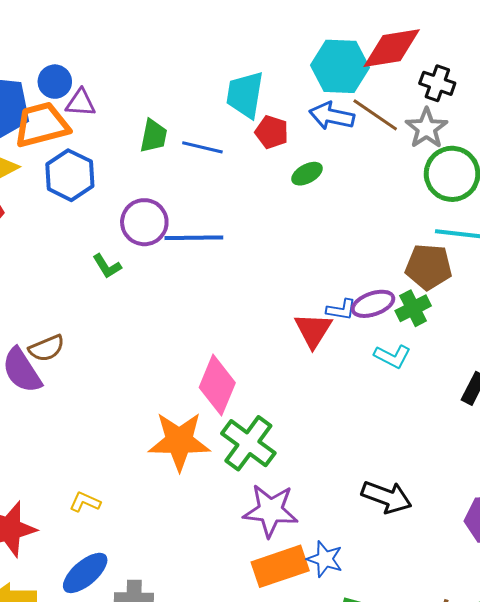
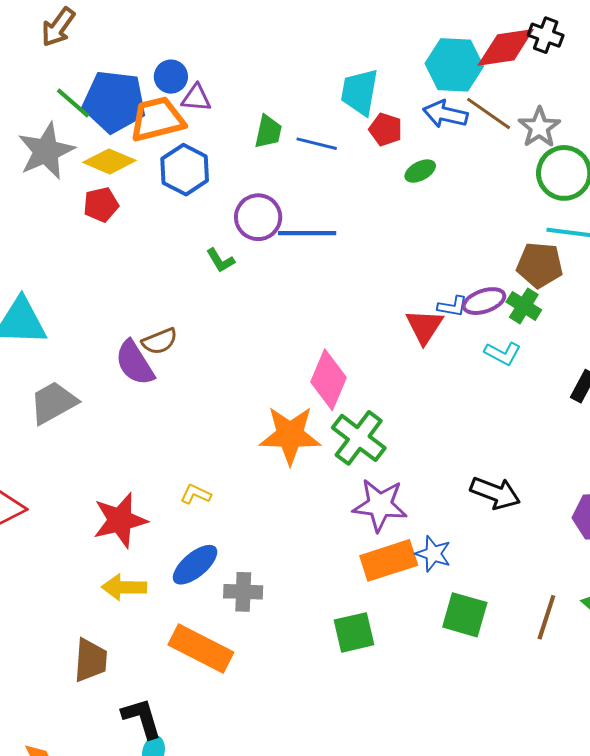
black cross: (437, 83) -> (546, 35), moved
green cross: (413, 308) -> (524, 306), turned -32

